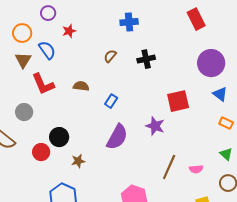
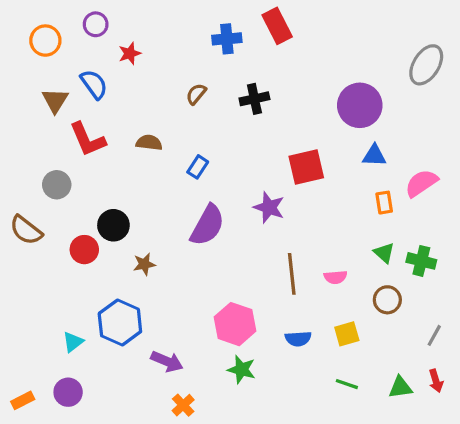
red rectangle: (196, 19) -> (277, 26), moved
orange circle: (22, 33) -> (45, 41), moved
blue triangle: (220, 94) -> (374, 156), turned -35
orange rectangle: (226, 123) -> (384, 203), turned 56
brown line: (169, 167) -> (292, 274), turned -30

